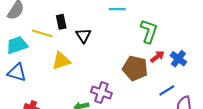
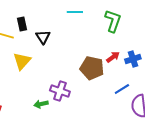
green L-shape: (149, 31) -> (113, 21), moved
blue cross: (178, 59) -> (133, 59), turned 35
yellow triangle: (61, 61) -> (22, 61), turned -30

